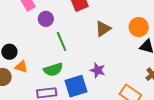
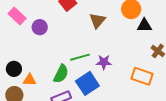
green line: (62, 42) -> (80, 57), moved, turned -66
green semicircle: (53, 70) -> (61, 74), turned -30

